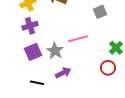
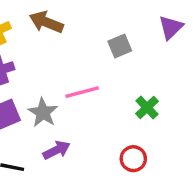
red circle: (108, 68) -> (133, 159), moved

